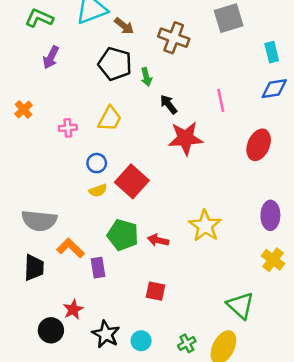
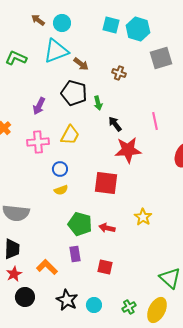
brown cross: (174, 38) -> (119, 73), size x0.6
purple arrow: (51, 57) -> (39, 106), moved
pink cross: (68, 128) -> (38, 142), size x1.5
red square: (132, 181) -> (106, 183), moved, turned -35
yellow star: (205, 226) -> (143, 217), size x0.7
orange L-shape: (71, 248) -> (47, 267), moved
purple rectangle: (98, 268) -> (75, 254), moved
red star: (73, 309) -> (14, 274), moved

